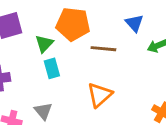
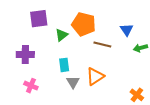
cyan rectangle: (52, 68) -> (64, 65), moved
gray triangle: (43, 111) -> (73, 82), moved

